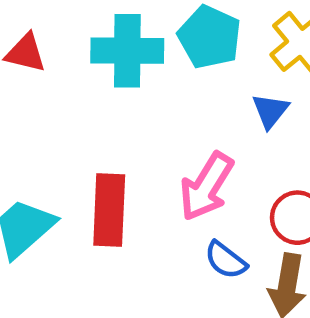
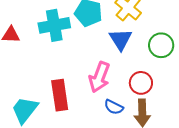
blue triangle: (270, 111) -> (121, 39), size x1.4

